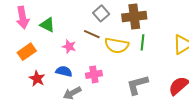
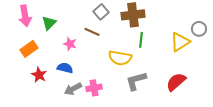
green triangle: (47, 25) -> (49, 23), turned 49
yellow semicircle: (117, 45) -> (120, 58), moved
pink cross: (94, 74) -> (94, 88), moved

